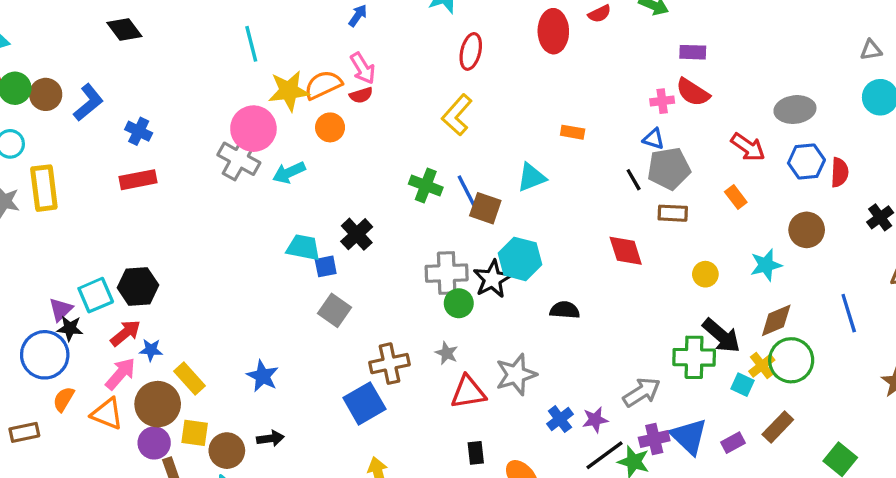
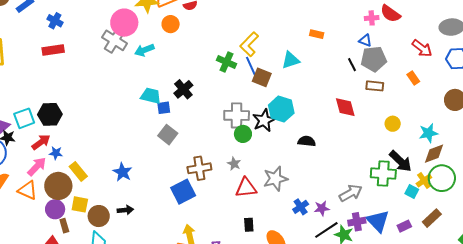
yellow L-shape: (457, 115) -> (249, 44), moved
cyan star: (766, 265) -> (428, 133), moved

